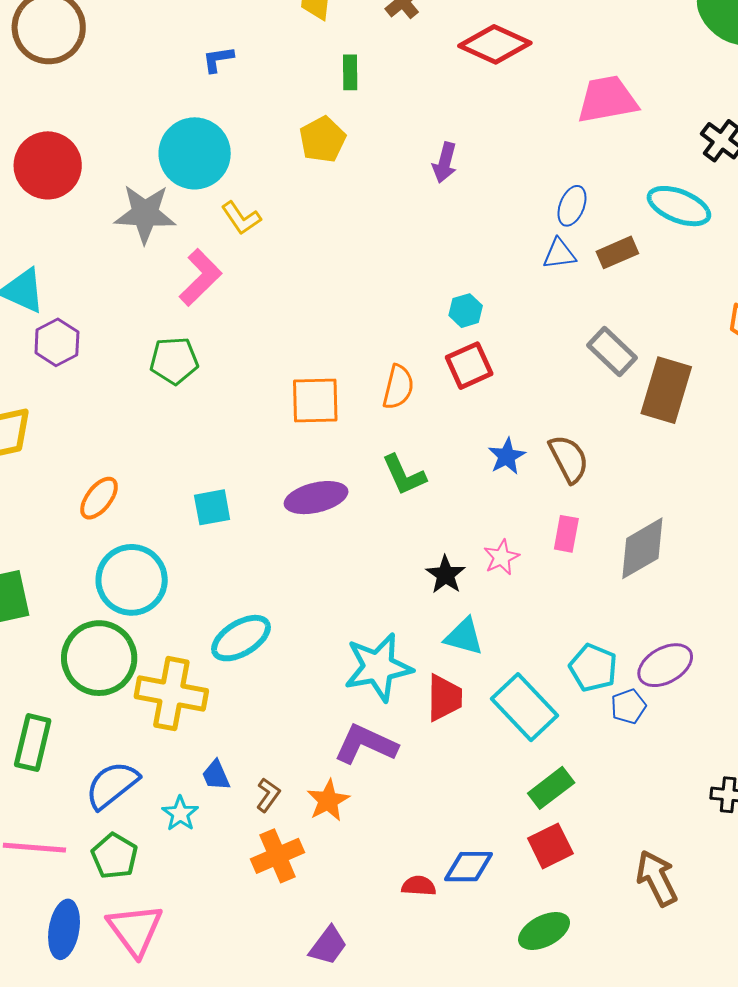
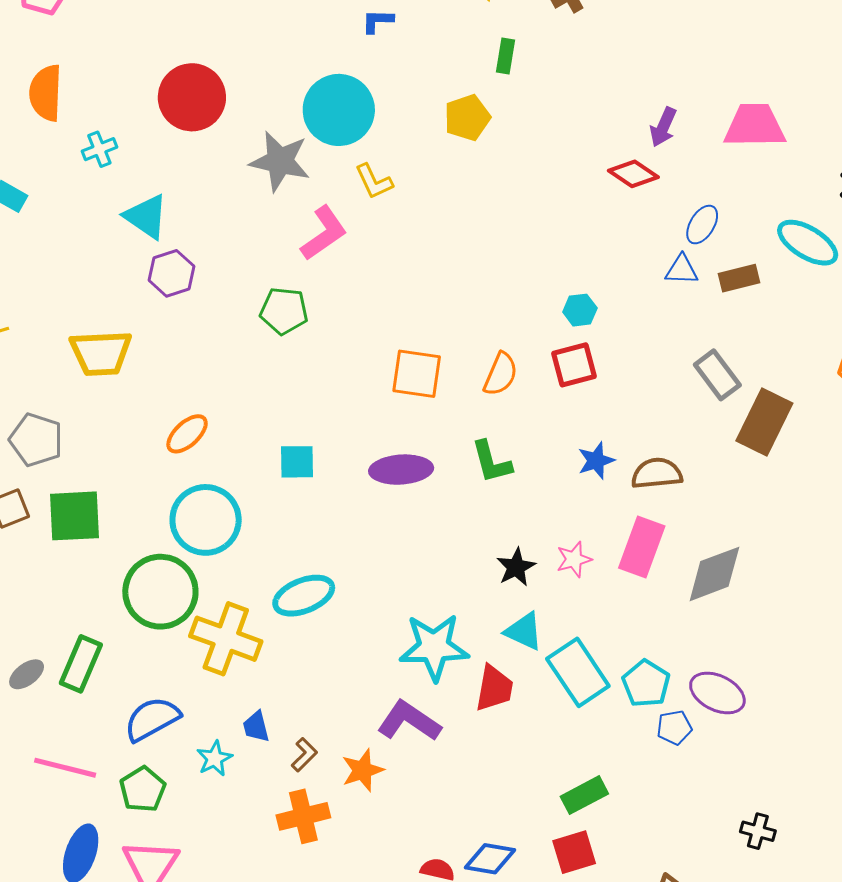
red diamond: (495, 44) -> (633, 174), moved, size x0.7
purple arrow: (445, 163) -> (663, 127), moved
brown semicircle: (569, 459) -> (657, 473), turned -78
pink rectangle: (566, 534) -> (642, 547), size x1.6
purple ellipse: (665, 665) -> (717, 693), turned 46
cyan rectangle: (524, 707) -> (578, 672), moved

